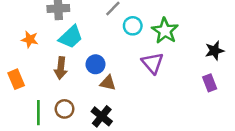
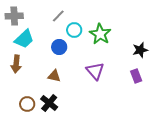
purple triangle: (153, 63) -> (95, 71), moved
blue circle: (95, 64) -> (59, 47), moved
brown circle: (64, 109) -> (27, 104), moved

